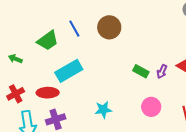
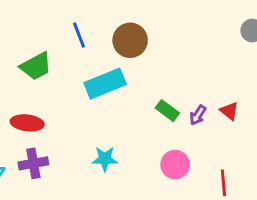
green trapezoid: (48, 41) -> (36, 66), moved
cyan rectangle: (69, 71) -> (105, 84), moved

